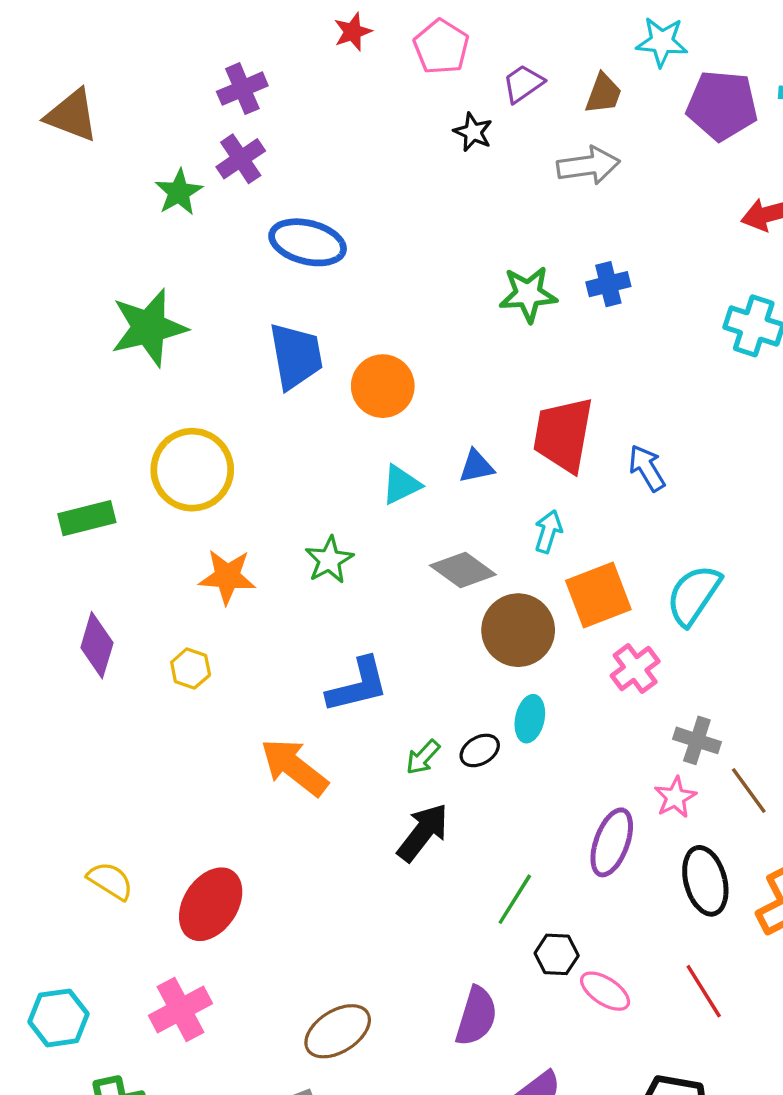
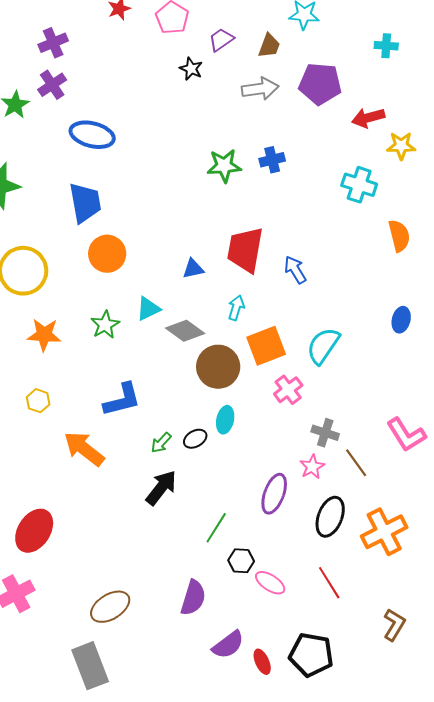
purple pentagon: (722, 105) -> (320, 84), moved
orange circle: (383, 386) -> (107, 254), moved
cyan triangle: (401, 485) -> (148, 309), moved
yellow hexagon: (191, 669) -> (38, 401), moved
black ellipse: (705, 881) -> (330, 517), turned 36

